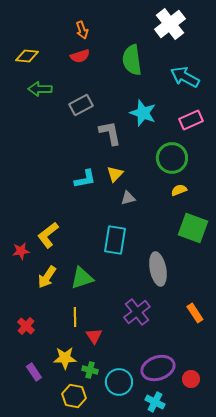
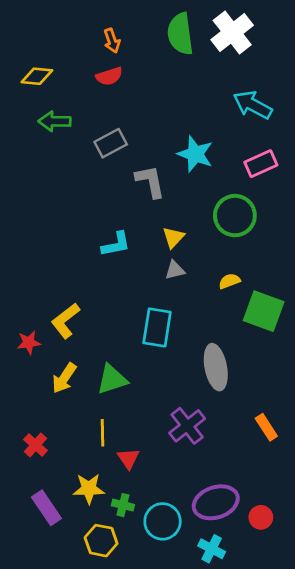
green semicircle: (132, 60) -> (180, 34), moved
yellow triangle: (115, 174) -> (173, 237), moved
yellow semicircle: (179, 190) -> (229, 281), moved
purple rectangle: (34, 372) -> (46, 508), size x1.4

